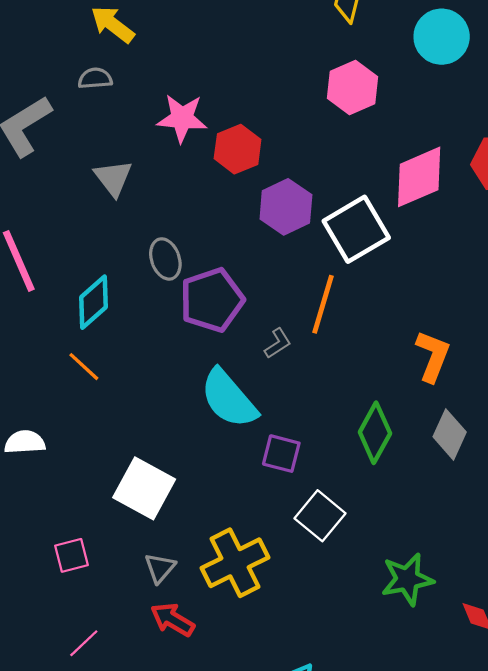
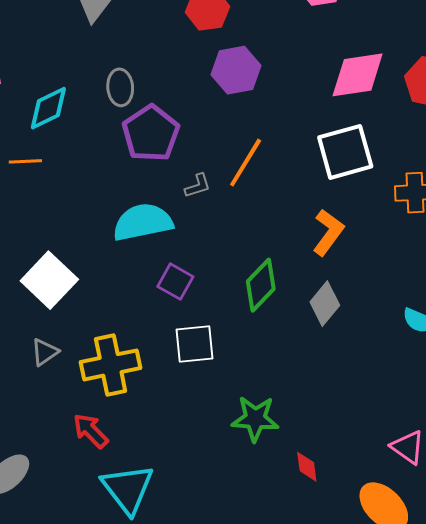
white square: (356, 229) -> (345, 152), moved
purple pentagon: (212, 300) -> (151, 133), turned -30
orange line: (84, 367) -> (25, 161), turned -60
cyan semicircle: (229, 399) -> (143, 222), turned 104
white square: (320, 516) -> (194, 344), turned 30
red arrow: (173, 620) -> (91, 431), moved

